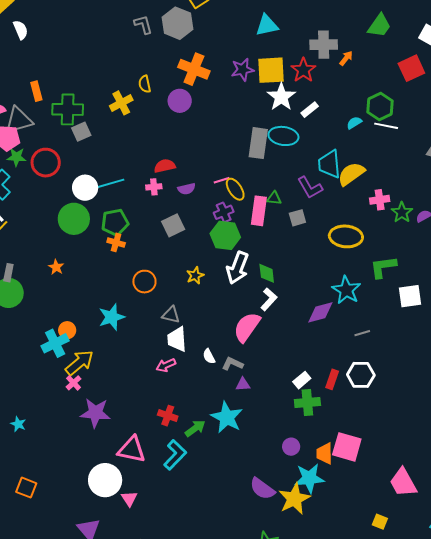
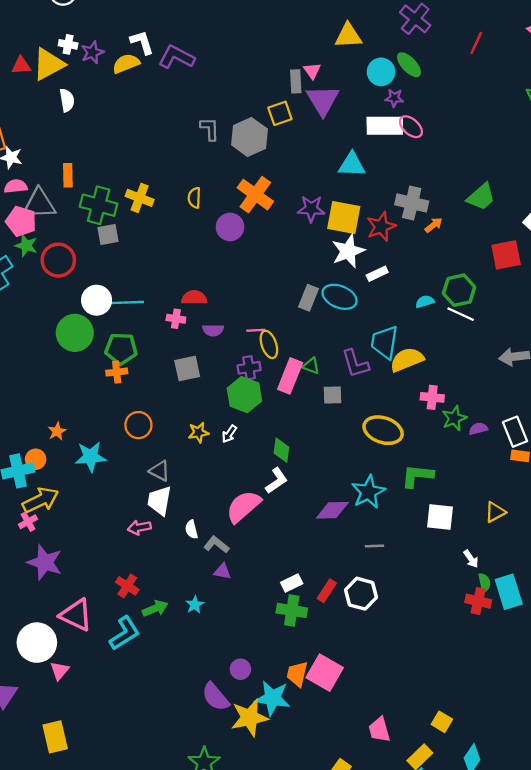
yellow cross: (121, 103) -> (140, 198), moved, turned 35
gray rectangle: (258, 143) -> (309, 298), size x0.7
orange cross: (116, 242) -> (117, 372), turned -36
orange star: (56, 267) -> (57, 431), moved
white arrow: (237, 268) -> (229, 434), moved, size x0.5
cyan star: (227, 417) -> (195, 605), size x0.5
purple circle: (291, 447) -> (240, 669), moved
pink trapezoid: (403, 483) -> (379, 730), size x0.7

